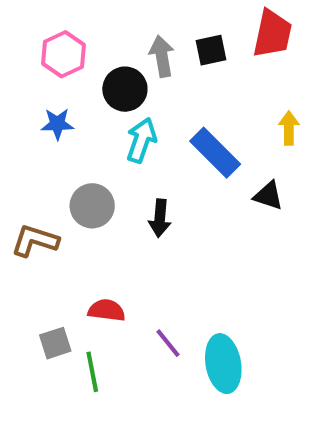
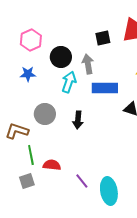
gray arrow: (162, 56) -> (88, 64), moved
blue rectangle: (215, 153) -> (105, 88), turned -45
green line: (92, 372) -> (31, 155), moved

